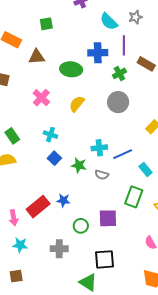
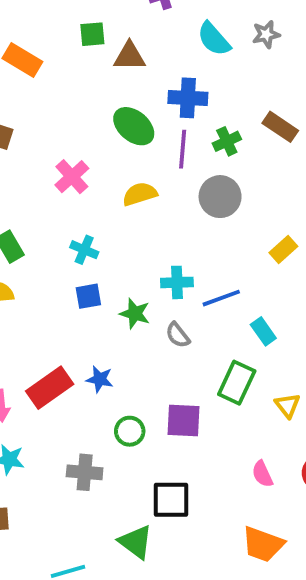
purple line: (124, 45) -> (183, 149), moved
brown triangle: (37, 57) -> (129, 56), moved
green ellipse: (71, 69) -> (134, 126), turned 30
yellow semicircle: (77, 104) -> (140, 194), turned 30
blue square: (54, 158) -> (88, 296), turned 32
gray semicircle: (102, 175) -> (178, 335), turned 32

